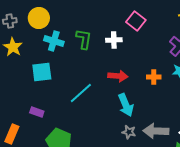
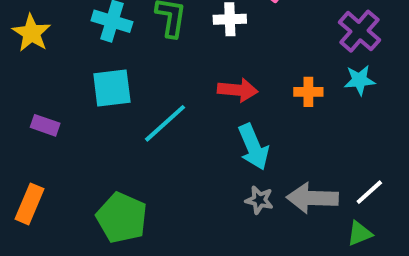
cyan square: (42, 72) -> (112, 88), moved
purple rectangle: (37, 112) -> (45, 125), moved

